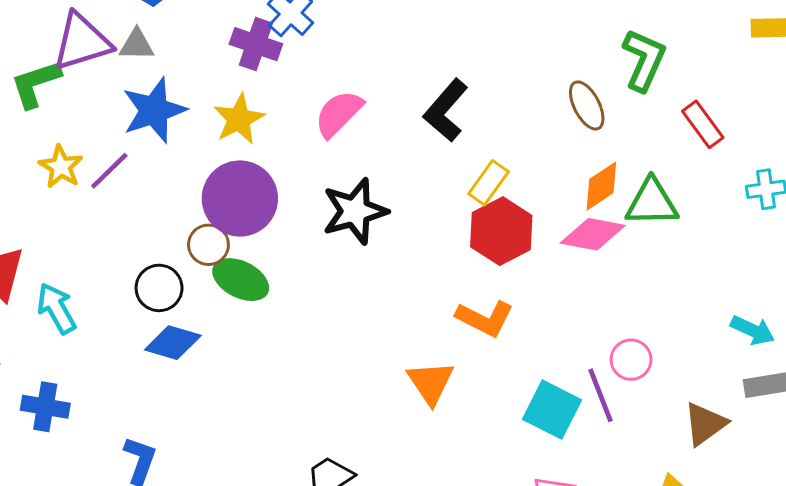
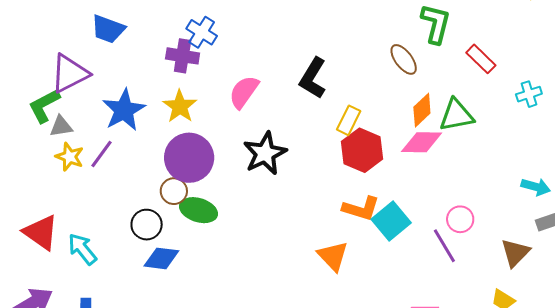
gray triangle: (137, 45) -> (61, 126), moved
cyan square: (552, 410) -> (391, 221), moved, turned 33

